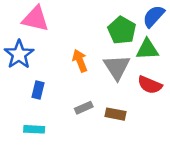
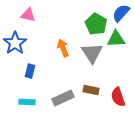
pink triangle: (35, 19) -> (28, 15), size x0.7
red semicircle: (150, 85) -> (118, 97), moved, turned 48
gray rectangle: (84, 108) -> (63, 98), moved, size x1.5

